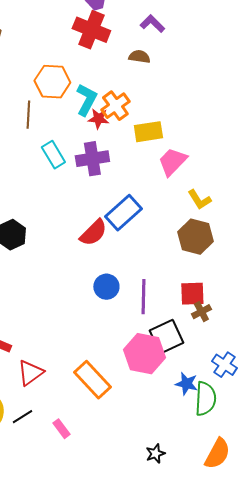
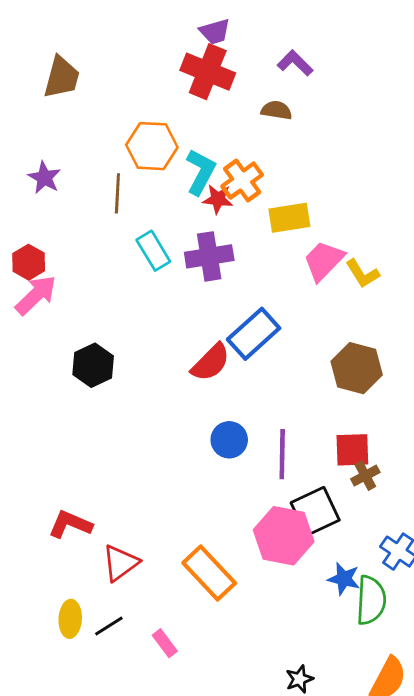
yellow L-shape: (199, 200) -> (362, 274), moved

